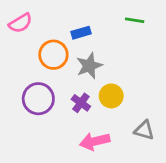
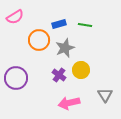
green line: (135, 20) -> (85, 25), moved
purple circle: (38, 99) -> (16, 78), moved
gray triangle: (144, 130) -> (105, 95), turned 42

